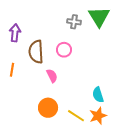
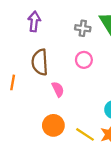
purple arrow: (15, 33) -> (34, 21), moved
pink circle: (64, 50) -> (84, 60), moved

